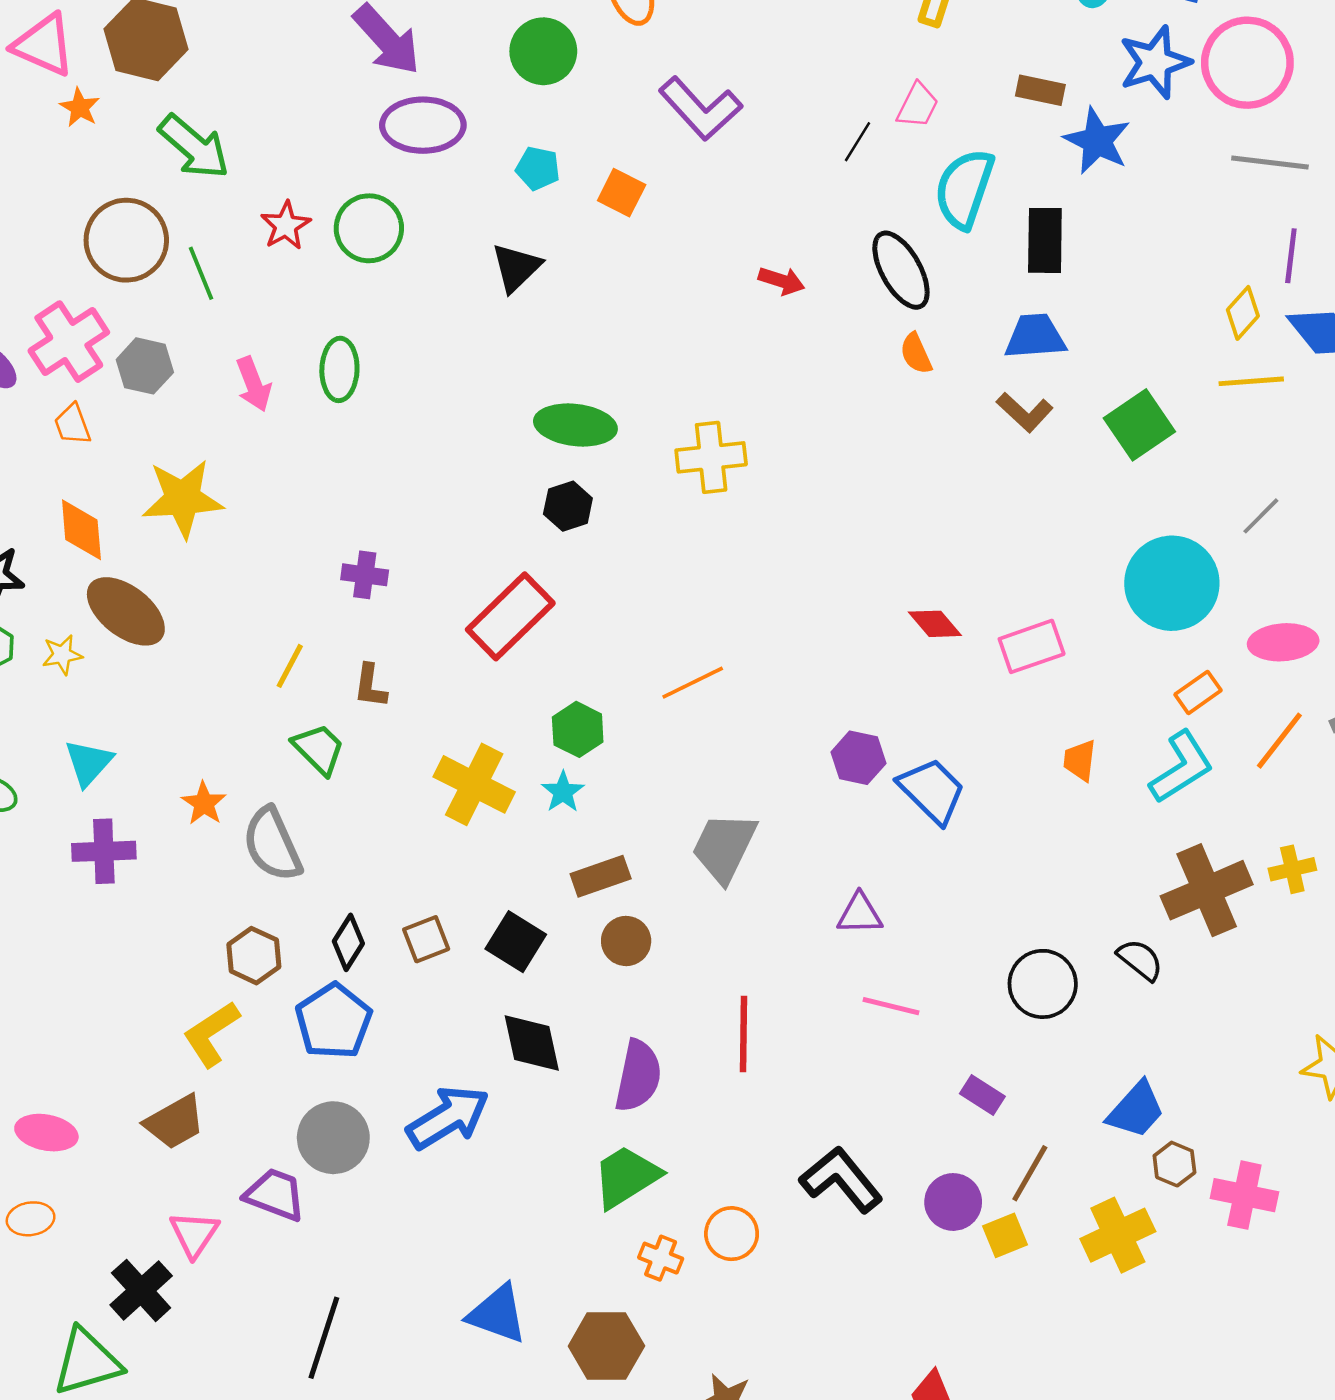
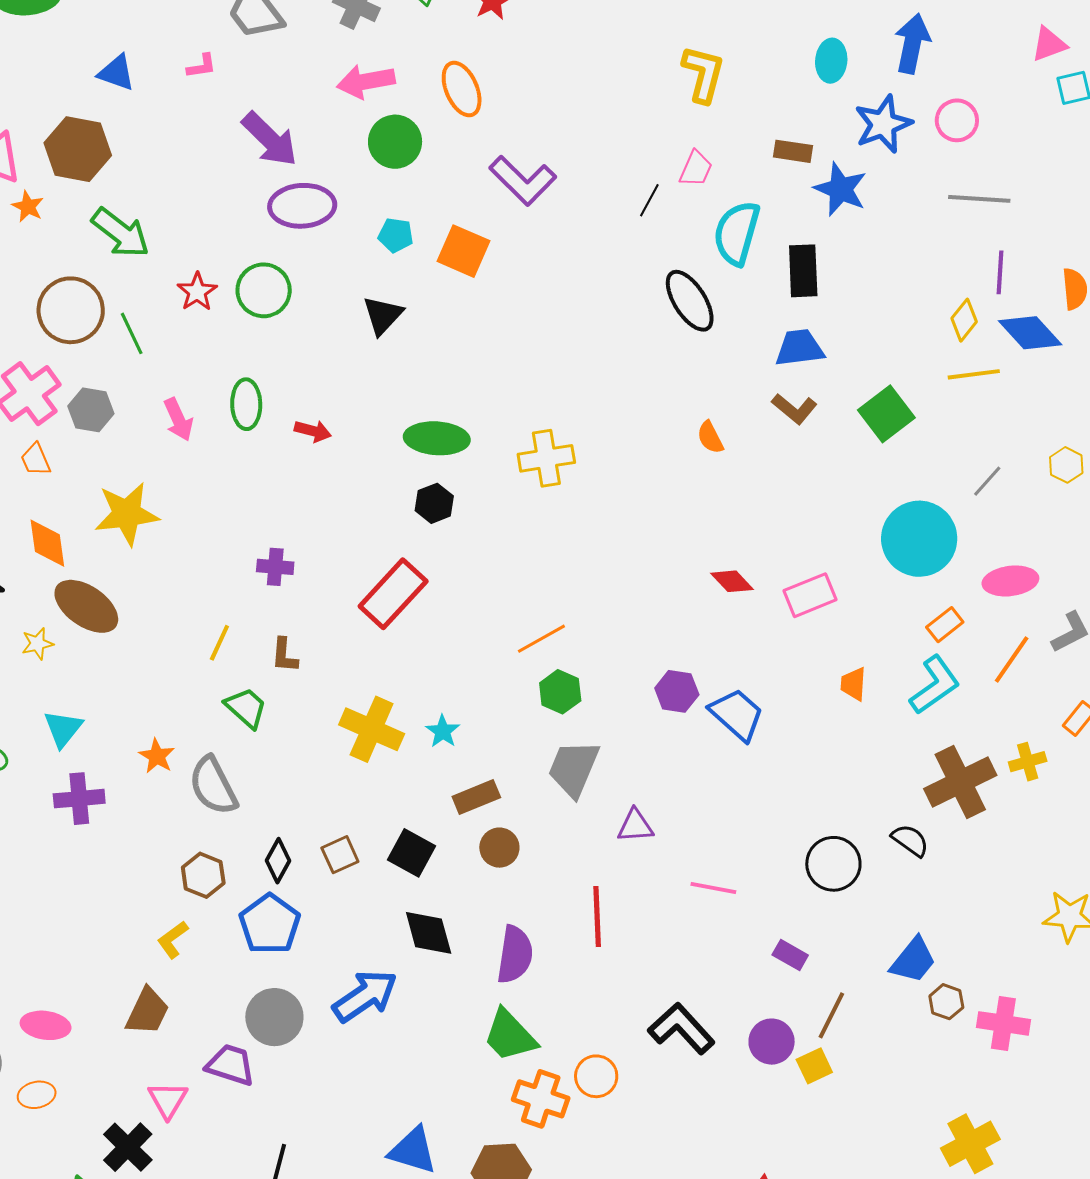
pink circle: (1247, 63) -> (957, 120), size x0.6
orange square: (622, 193) -> (463, 251), size x1.4
red arrow: (781, 281) -> (313, 431), moved
orange semicircle: (916, 354) -> (710, 437), moved
green hexagon: (578, 729) -> (560, 692), moved
purple triangle: (860, 914) -> (635, 826), moved
yellow L-shape: (211, 1034) -> (173, 940), size x0.7
brown trapezoid: (175, 1122) -> (147, 1011), turned -32
green trapezoid: (626, 1177) -> (510, 1036), turned -98
yellow cross: (1118, 1235) -> (970, 1144), moved
orange cross: (661, 1258) -> (541, 1099), size x1.6

